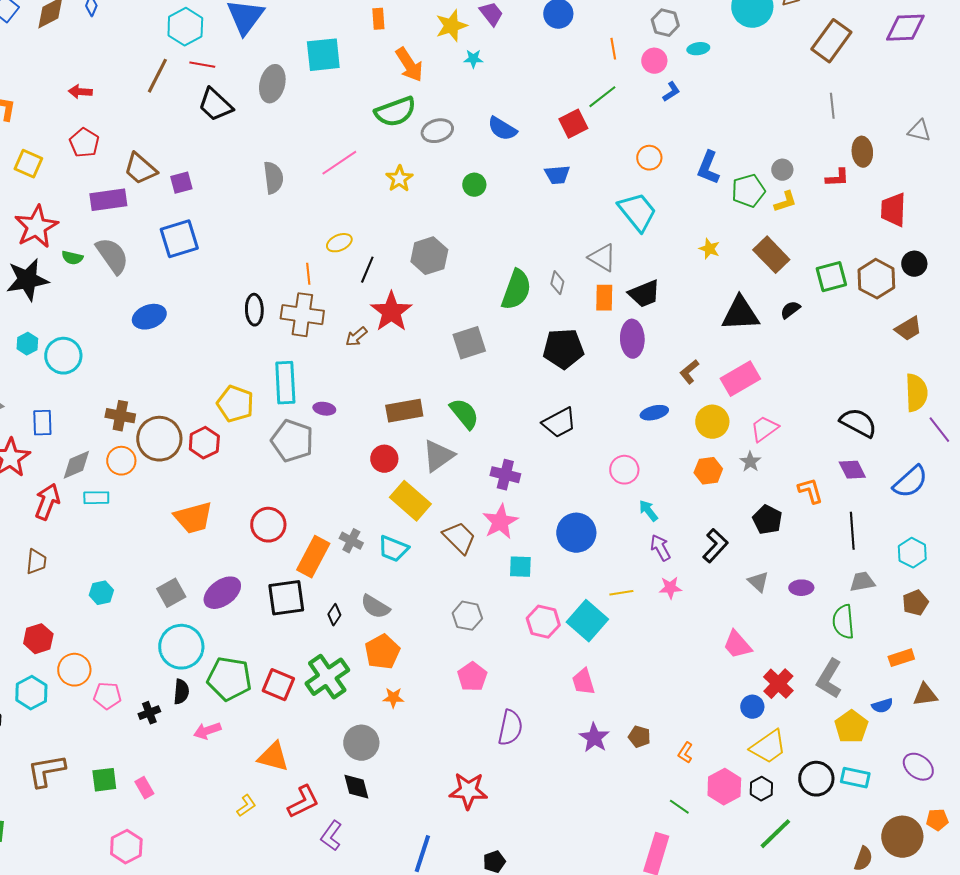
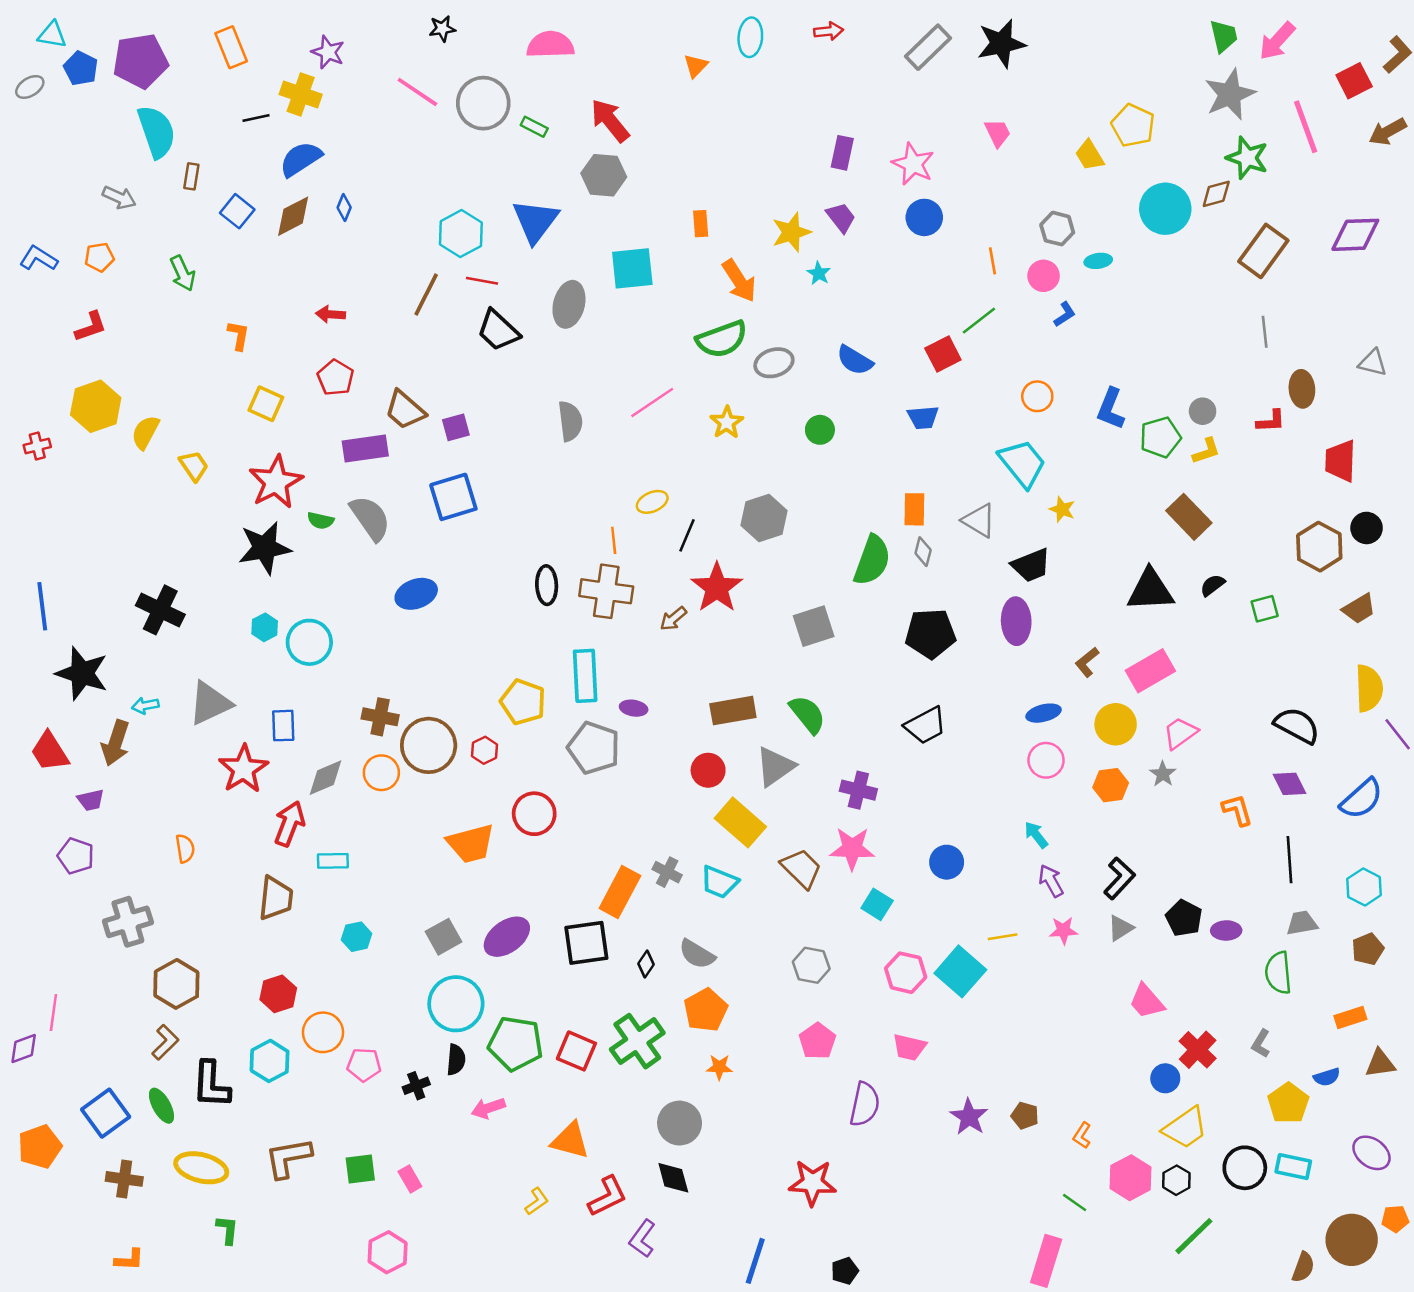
cyan star: (473, 59) -> (819, 273), turned 30
yellow star: (709, 249) -> (1062, 509), moved
green square: (831, 277) -> (1265, 609), moved, size x0.7
orange rectangle: (604, 298) -> (914, 509), moved
red hexagon: (204, 443) -> (484, 750), size x0.7
pink circle: (624, 470) -> (1046, 760), moved
cyan rectangle: (96, 498) -> (333, 861), moved
black pentagon: (767, 520) -> (1184, 918), moved
pink star: (500, 522) -> (852, 848), turned 30
red circle: (268, 525) -> (534, 814), moved
blue circle: (576, 533) -> (947, 862), size x0.7
brown trapezoid: (36, 562) -> (276, 898), size x1.4
cyan square: (520, 567) -> (877, 904), turned 30
gray triangle: (758, 582) -> (1121, 928), moved, turned 45
gray L-shape: (829, 679) -> (1261, 1044), size x0.6
pink trapezoid: (583, 682) -> (909, 1047), moved, turned -60

